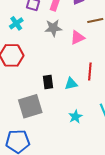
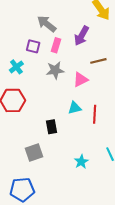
cyan triangle: (71, 84) -> (75, 108), moved
gray square: (30, 106) -> (34, 153), size x0.7

